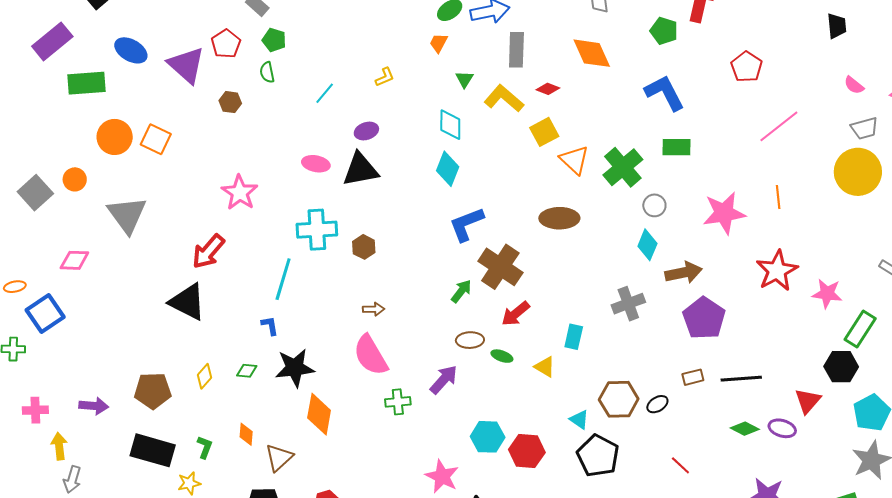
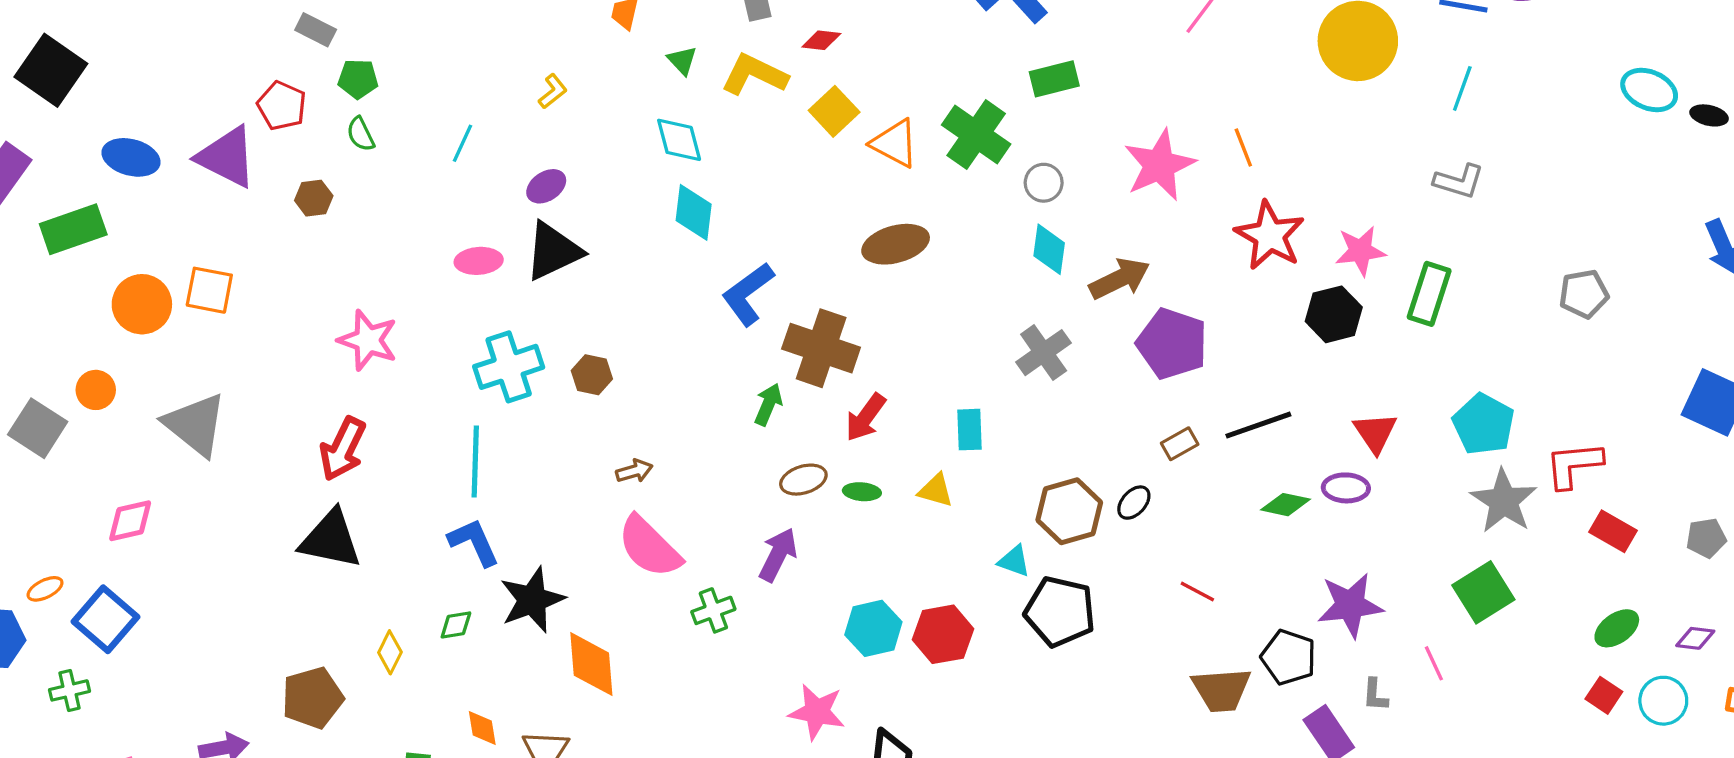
orange line: (778, 197) -> (1243, 148), moved
blue L-shape: (270, 326) -> (474, 542), size x1.6
black hexagon: (841, 367) -> (1334, 314), moved

